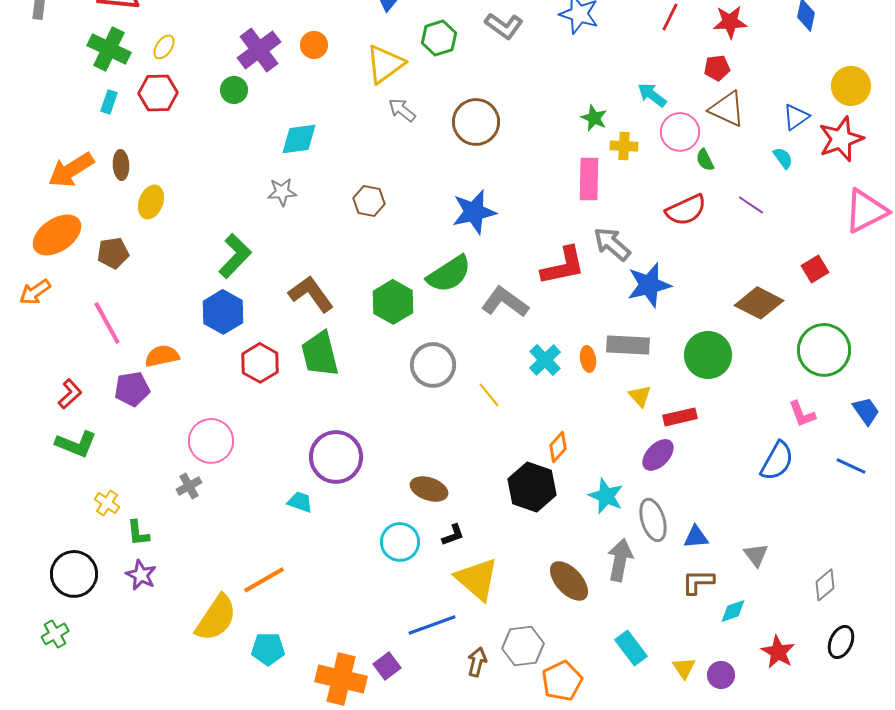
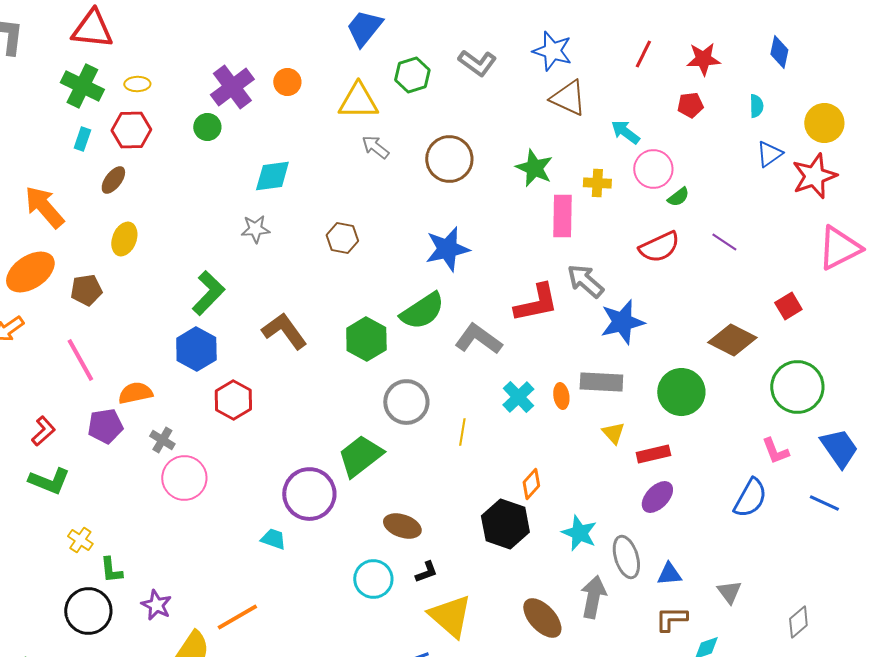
yellow ellipse: (164, 47) -> (137, 84), turned 55
yellow triangle: (385, 64) -> (358, 101), turned 36
brown triangle: (727, 109) -> (568, 98), moved
green star: (594, 118) -> (534, 168), moved, size x1.4
cyan semicircle: (783, 158) -> (756, 106), moved, turned 35
green semicircle: (705, 160) -> (678, 197), turned -100
brown ellipse: (121, 165) -> (113, 180), moved, turned 40
orange arrow: (71, 170) -> (44, 207), turned 81
green trapezoid: (320, 354) -> (360, 456), moved, turned 66
yellow line: (489, 395) -> (462, 432), turned 48
blue trapezoid: (866, 411) -> (839, 448), size x1.4
purple ellipse: (658, 455) -> (657, 497), moved
gray cross: (189, 486) -> (162, 440), moved, turned -30
black circle: (74, 574) -> (88, 611), moved
purple star: (141, 575) -> (156, 605), moved

